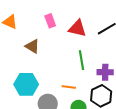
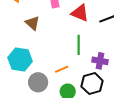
orange line: (69, 87) -> (62, 69), turned -40

